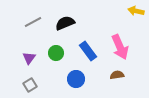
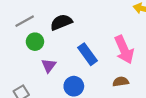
green circle: (56, 53) -> (35, 42), moved
purple triangle: (29, 58) -> (49, 66), moved

